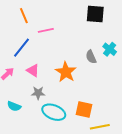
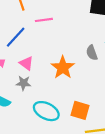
gray star: (38, 93) -> (23, 83), moved

